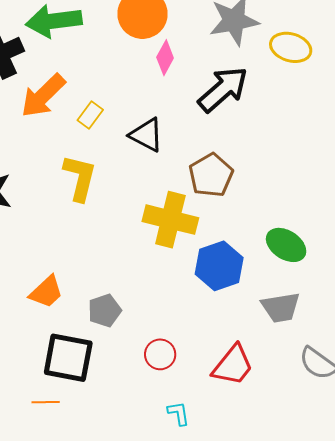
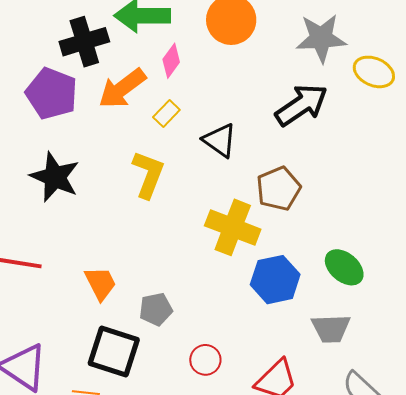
pink diamond: (165, 58) -> (171, 61), moved
orange trapezoid: (46, 292) -> (100, 283), turned -81

